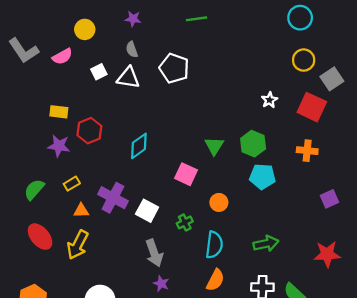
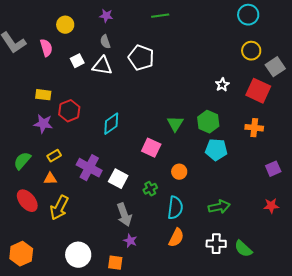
pink semicircle: (62, 56) -> (46, 48), turned -78
orange triangle: (81, 211) -> (50, 179), moved
red star: (327, 254) -> (271, 206), moved, size x0.7

